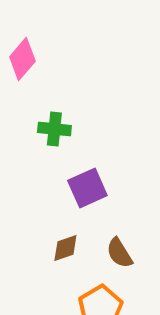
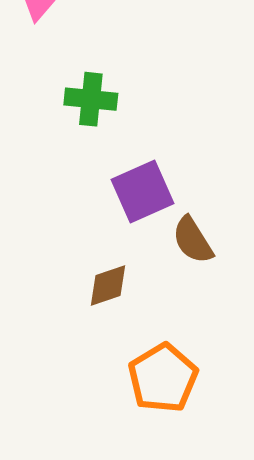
brown semicircle: (119, 253) -> (193, 240), moved

